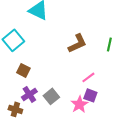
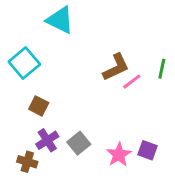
pink line: (88, 77) -> (132, 82), moved
purple square: (90, 95) -> (147, 150), moved

